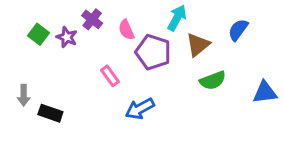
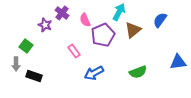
green square: (38, 34) -> (26, 46), moved
purple pentagon: (153, 52) -> (103, 35), turned 30
green semicircle: (213, 80) -> (138, 72), moved

